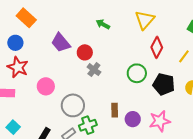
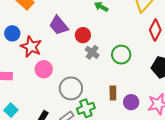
blue circle: (15, 43) -> (12, 33), moved
red star: (18, 67) -> (31, 47), moved
green circle: (137, 73) -> (121, 55), moved

